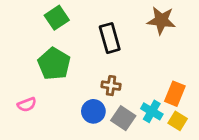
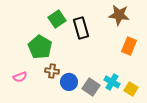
green square: (57, 18) -> (57, 19), moved
brown cross: (111, 86) -> (52, 71), moved
orange rectangle: (175, 94) -> (129, 46), moved

